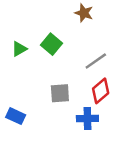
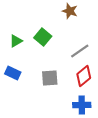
blue rectangle: (16, 116) -> (13, 73), moved
blue cross: (87, 118) -> (82, 105), moved

